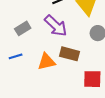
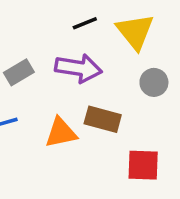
purple arrow: (56, 26) -> (78, 68), turned -35

